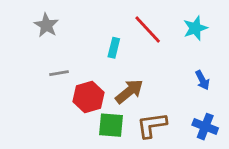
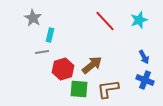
cyan rectangle: (114, 48) -> (50, 35), moved
blue cross: (205, 127) -> (145, 80), moved

